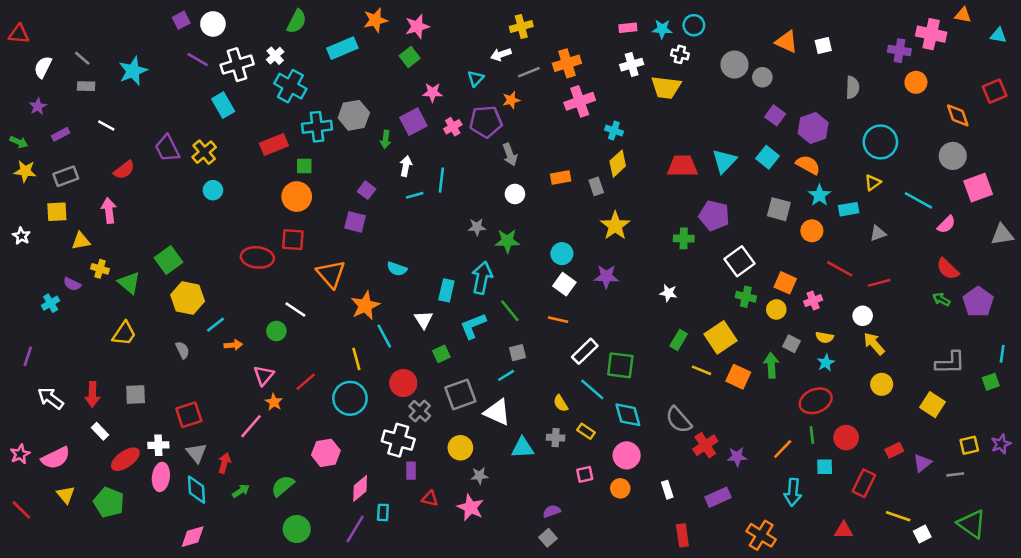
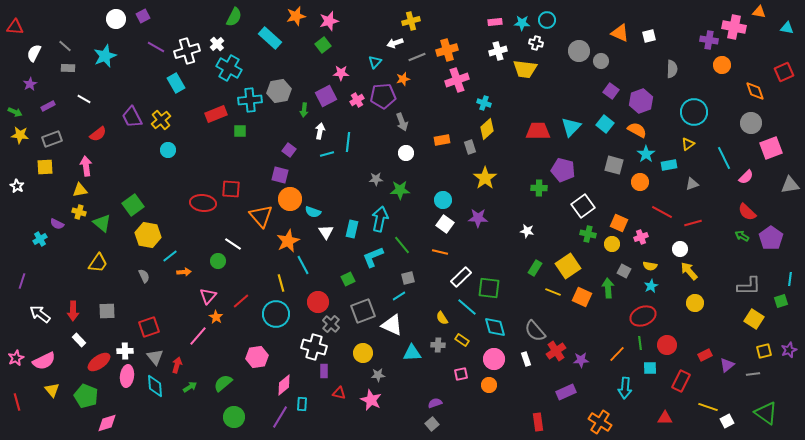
white circle: (213, 24) -> (116, 19), moved
cyan rectangle: (342, 48) -> (270, 38), turned 65
orange circle: (297, 197) -> (290, 199), moved
cyan line: (918, 200) -> (724, 158), turned 35
yellow triangle: (81, 241) -> (80, 190), moved
white triangle: (424, 320) -> (326, 232), moved
yellow square: (932, 405) -> (754, 319), moved
white rectangle: (667, 490) -> (526, 359), moved
red line: (21, 510) -> (17, 402), turned 30
pink diamond: (193, 537) -> (107, 423), moved

